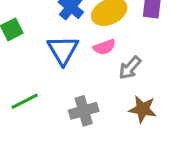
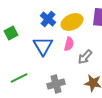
pink semicircle: (104, 47) -> (69, 44), turned -56

